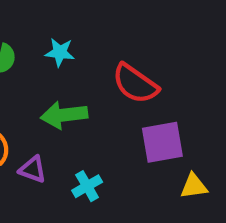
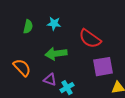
purple triangle: (33, 169) -> (50, 80), moved

